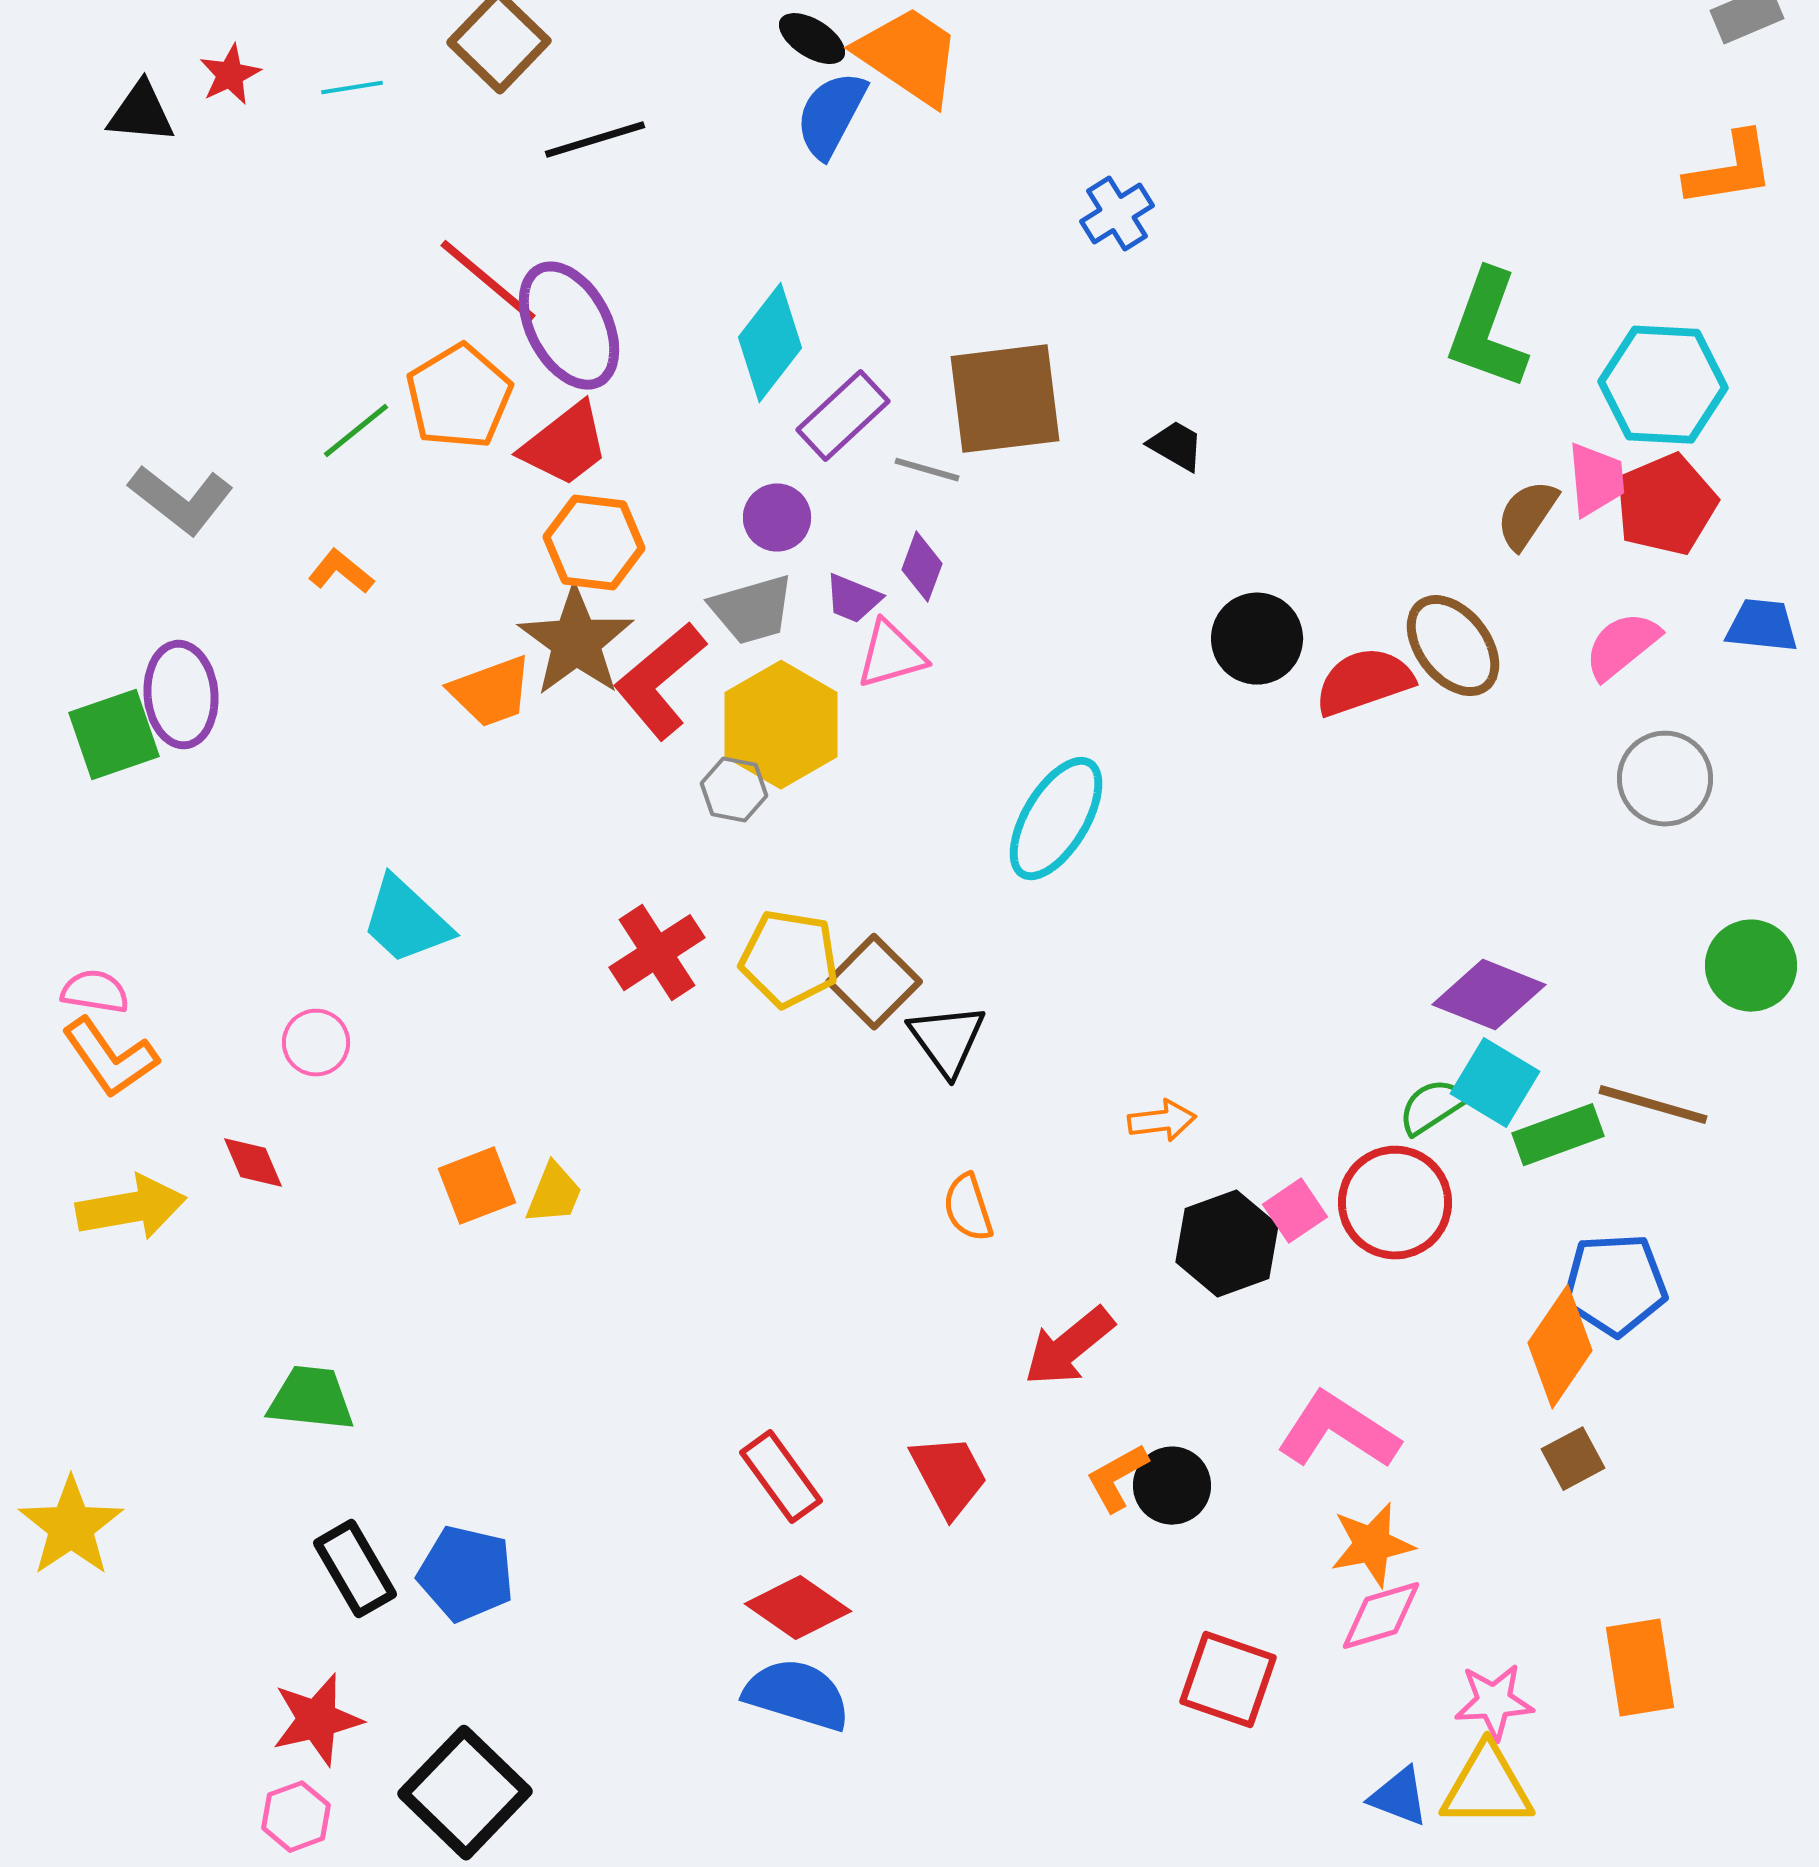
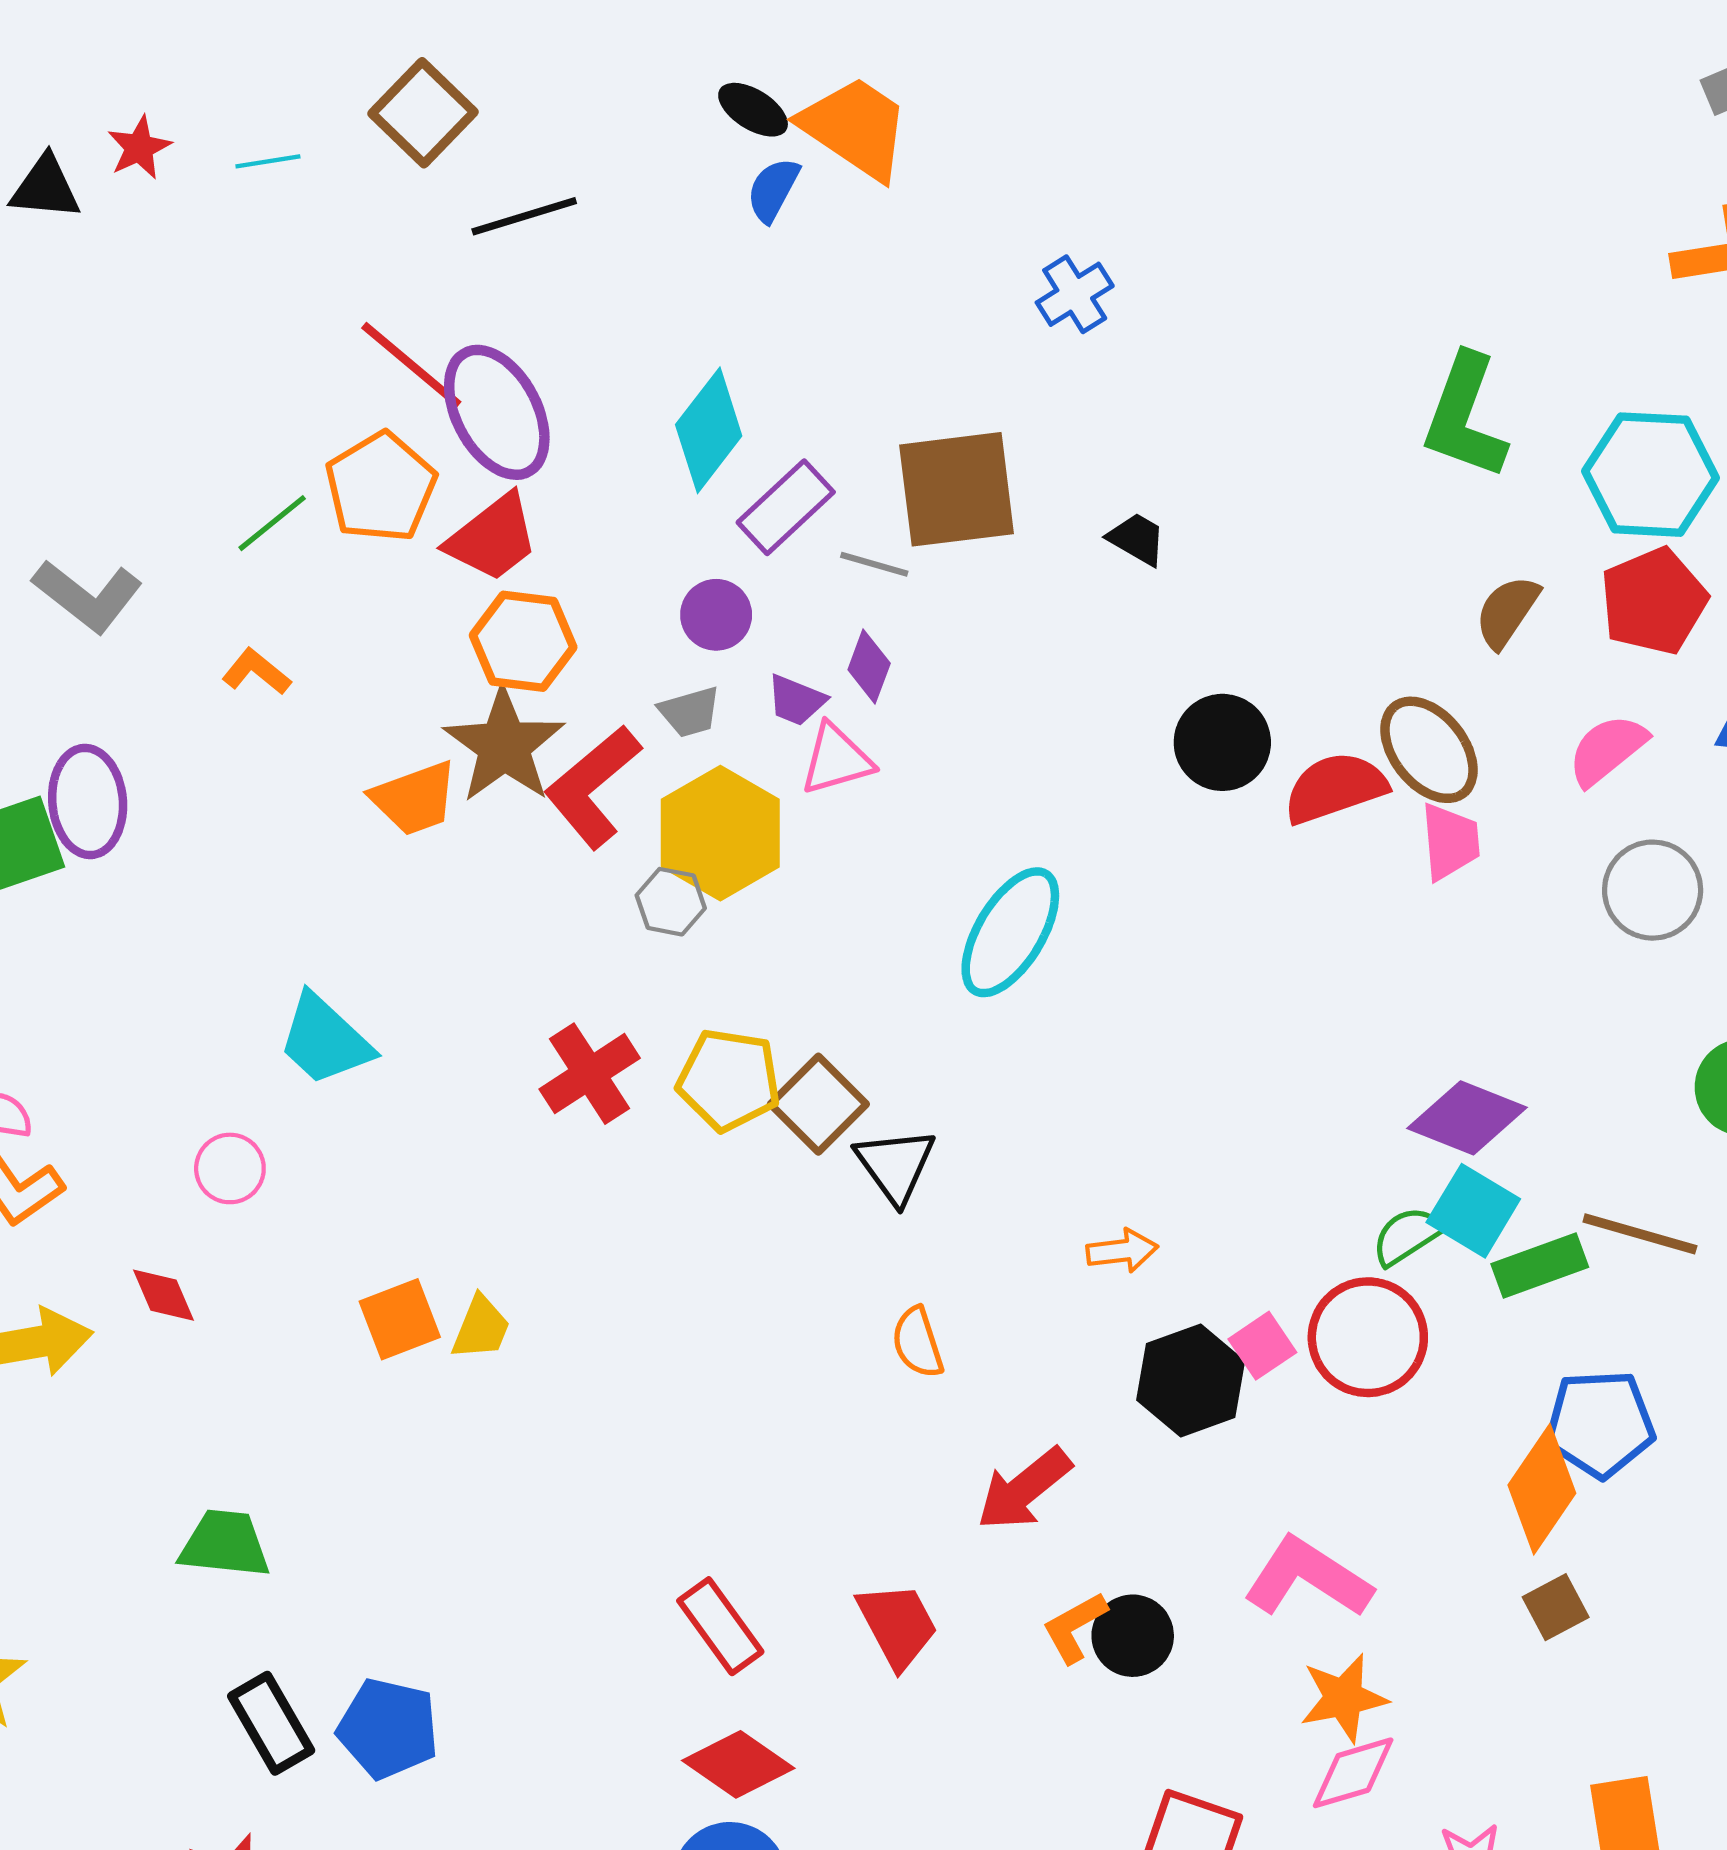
blue semicircle: (831, 115) -> (773, 190), size x0.7
pink trapezoid: (1596, 480) -> (1450, 842), moved
gray trapezoid: (752, 610) -> (690, 712), size x0.7

